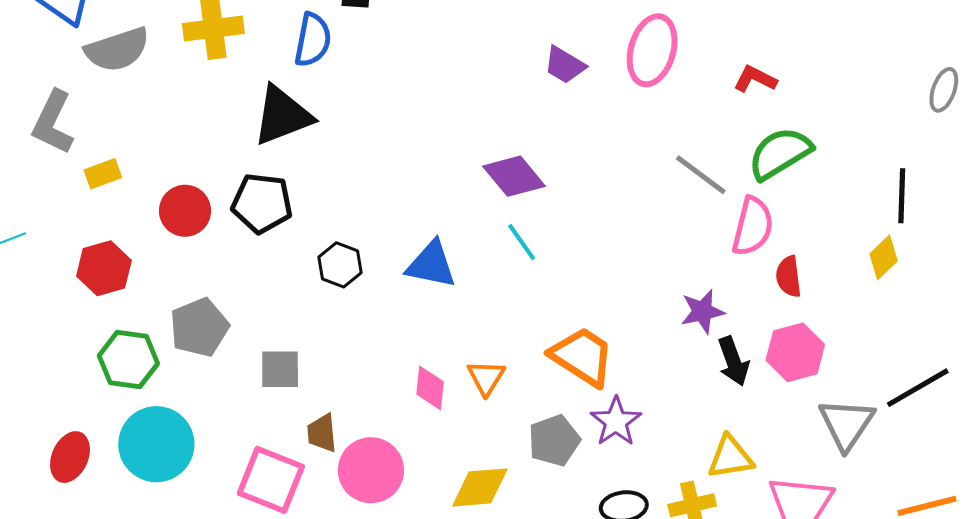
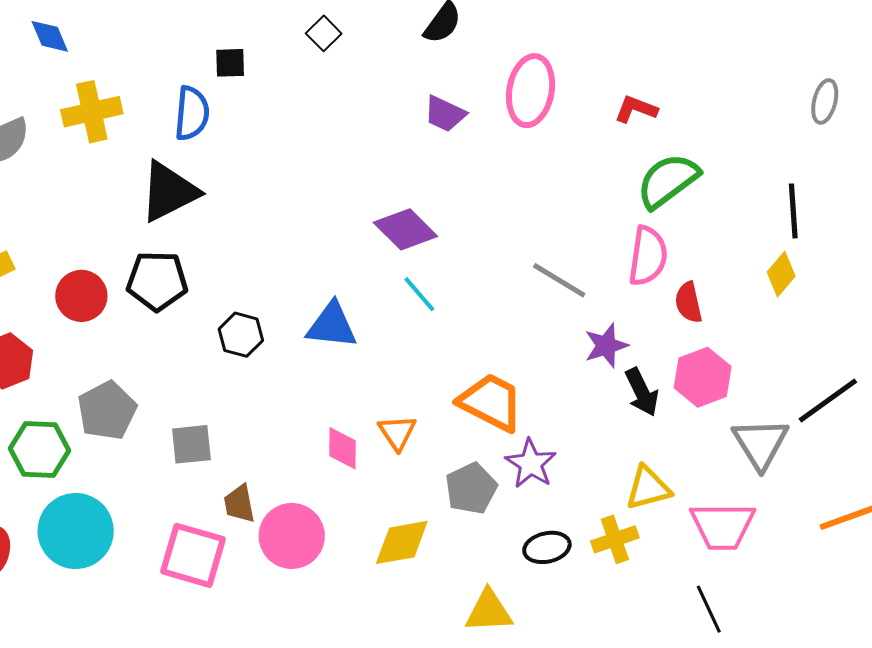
gray line: (701, 175) -> (559, 280), moved

